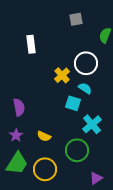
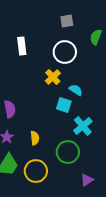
white circle: (86, 63) -> (65, 52), moved
yellow semicircle: (44, 136) -> (35, 138), turned -120

